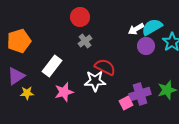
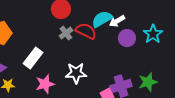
cyan semicircle: (152, 27) -> (102, 19), moved
red semicircle: (105, 67) -> (86, 31), moved

